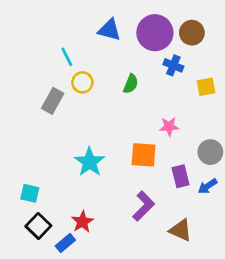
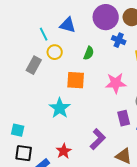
blue triangle: (109, 30) -> (68, 25), moved
pink star: (169, 126) -> (116, 83), size x1.5
orange square: (144, 155) -> (76, 80), moved
red star: (82, 222) -> (64, 151), moved
black square: (38, 226) -> (24, 153), turned -36

